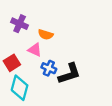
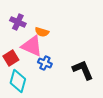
pink triangle: (35, 50) -> (32, 46), size x1.6
black L-shape: (69, 74) -> (83, 70), moved, turned -95

